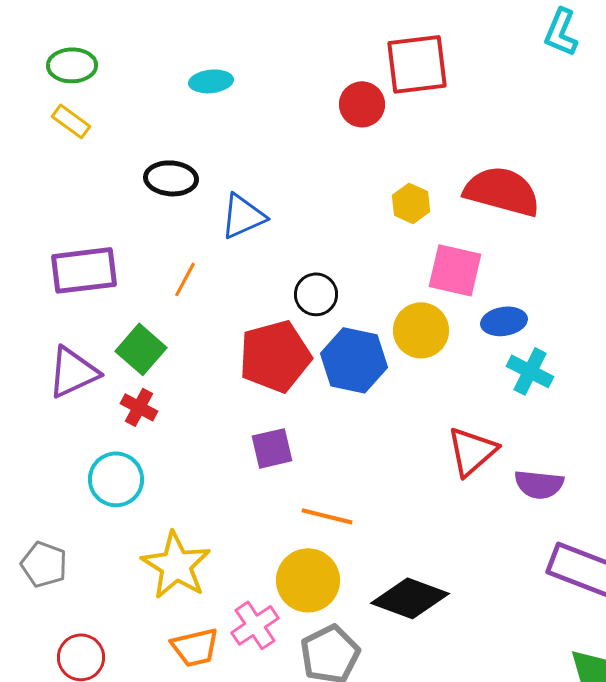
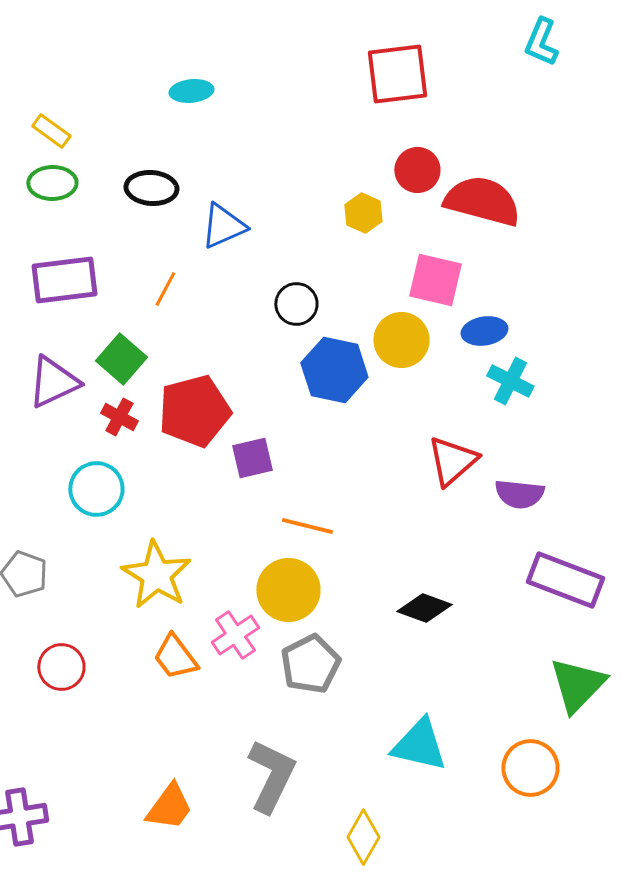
green ellipse: (72, 65) -> (52, 183), moved
red circle: (362, 104) -> (417, 170), moved
yellow hexagon: (411, 203) -> (363, 213), moved
red pentagon: (275, 356) -> (194, 411), moved
black diamond: (410, 598) -> (424, 608), moved, size x0.7
orange trapezoid: (195, 647) -> (175, 657), turned 66

